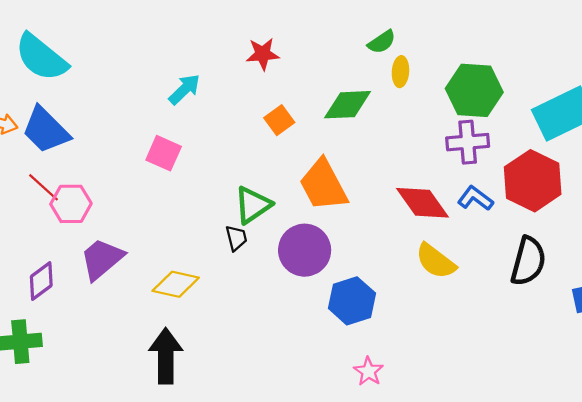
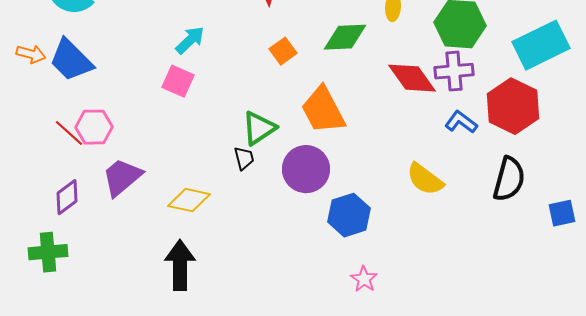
cyan arrow: (184, 89) -> (190, 40), moved
red line: (43, 187) -> (69, 133), moved
red diamond: (422, 203) -> (412, 78), moved

